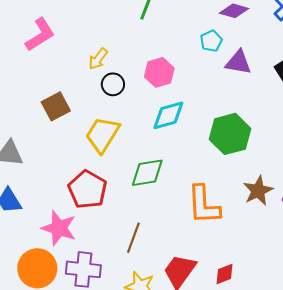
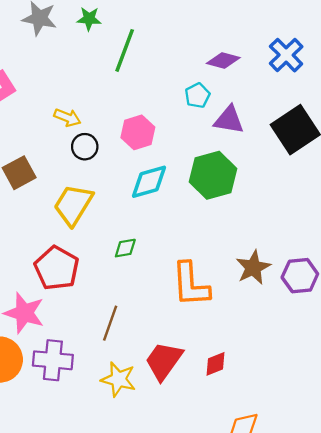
yellow arrow: (98, 59) -> (67, 118), turned -105
green hexagon: (230, 134) -> (213, 175), moved
green diamond: (147, 173) -> (125, 248), size x0.6

